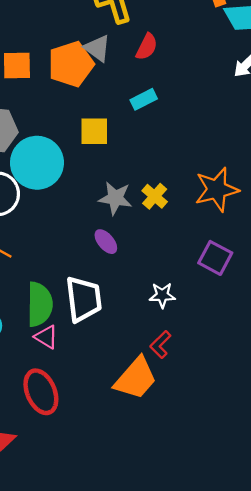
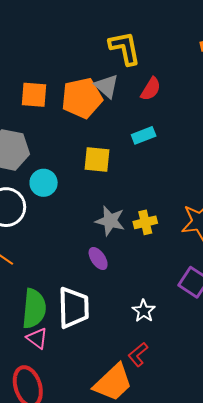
cyan circle: (37, 163) -> (44, 183), size x0.6
yellow cross: (155, 196) -> (145, 222), turned 30
white star: (162, 295) -> (144, 311), turned 30

